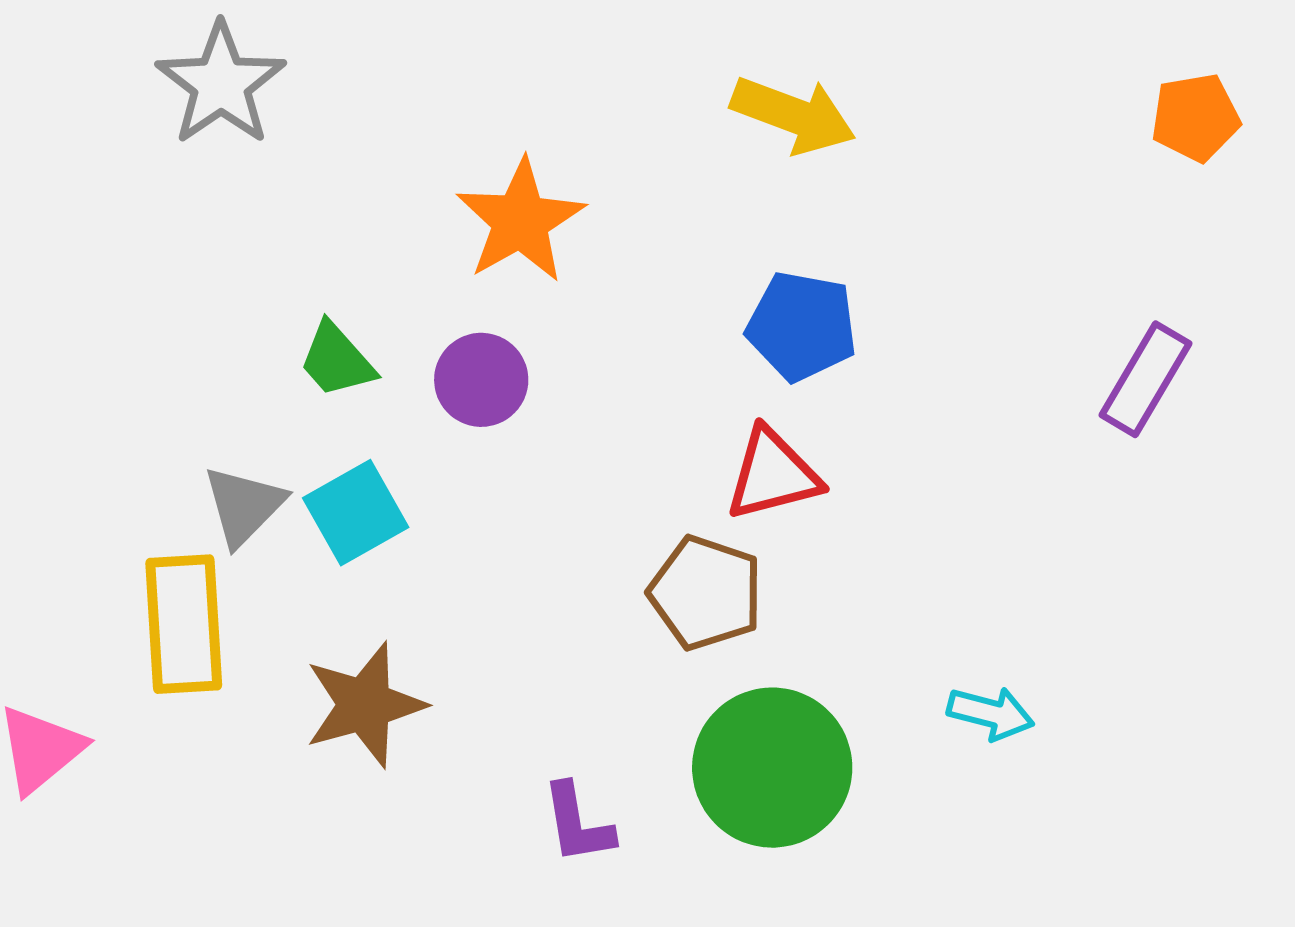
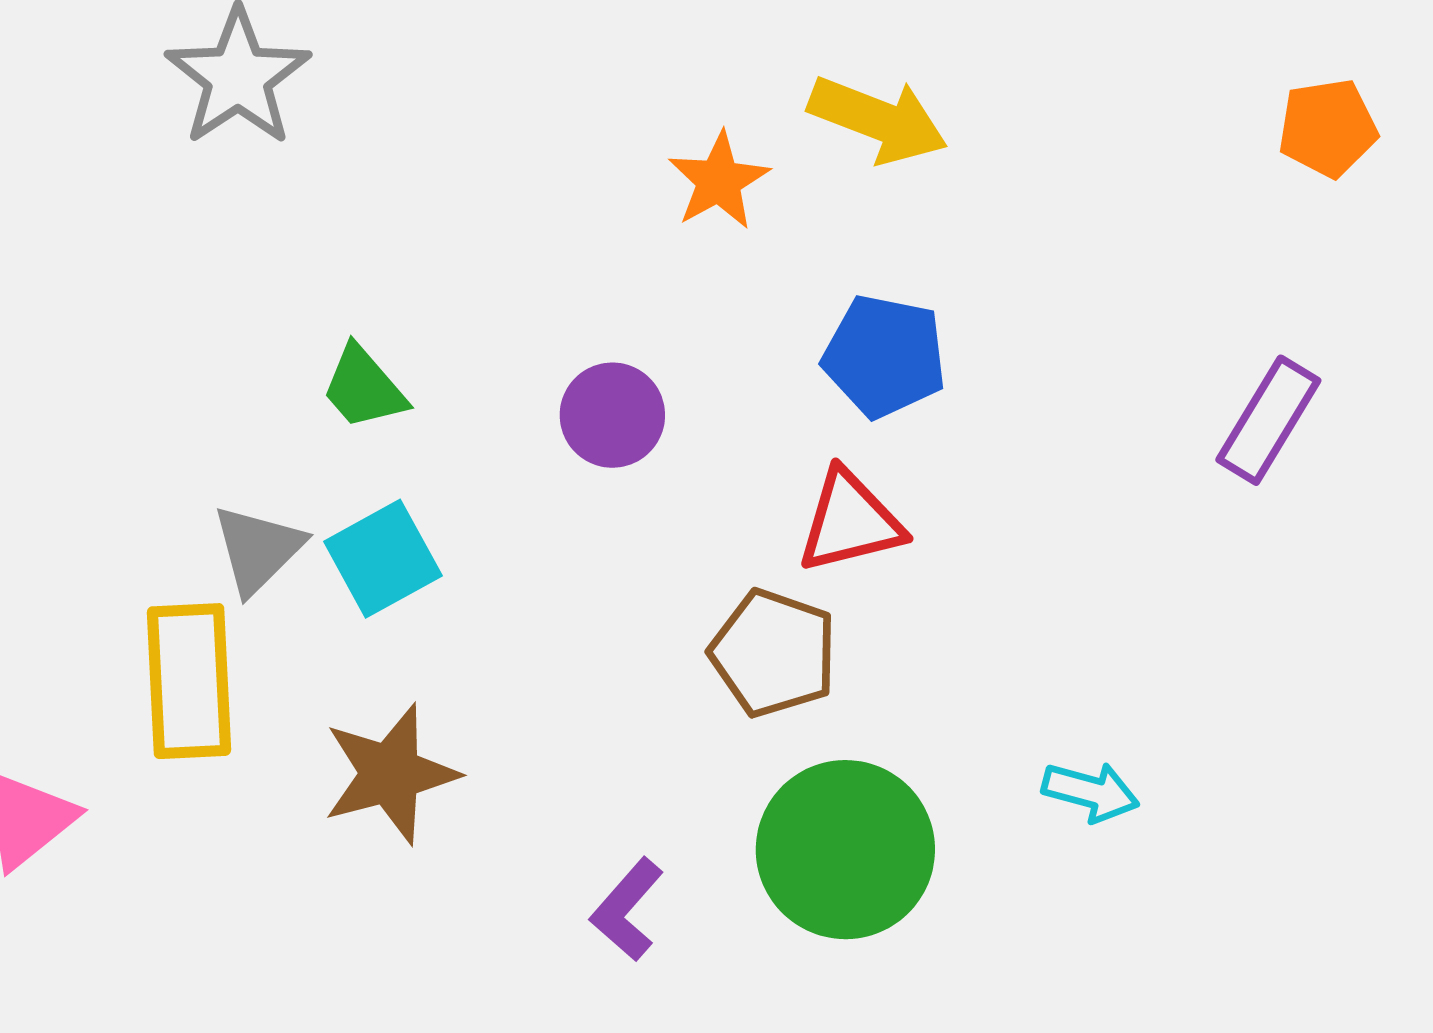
orange star: (520, 221) -> (719, 181), moved, size x0.7
purple circle: (481, 380) -> (612, 415), moved
purple L-shape: (578, 824) -> (627, 909), turned 50

